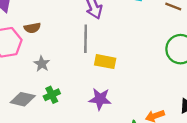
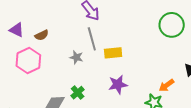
brown semicircle: (32, 28) -> (42, 35), moved
gray star: (42, 64) -> (76, 57), moved

